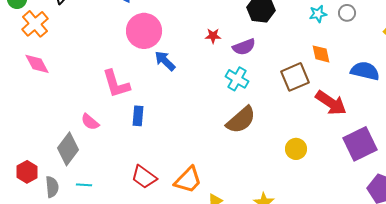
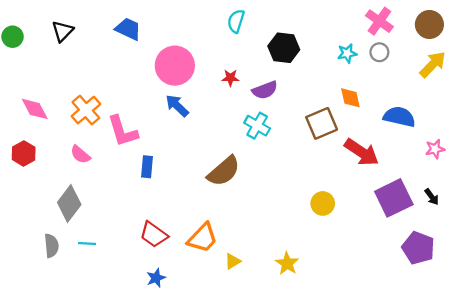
orange cross: (35, 24) -> (86, 110), moved
pink circle: (144, 31) -> (175, 66), moved
brown semicircle: (241, 120) -> (224, 171), moved
pink semicircle: (90, 122) -> (80, 155), moved
red hexagon: (27, 172) -> (24, 153), moved

